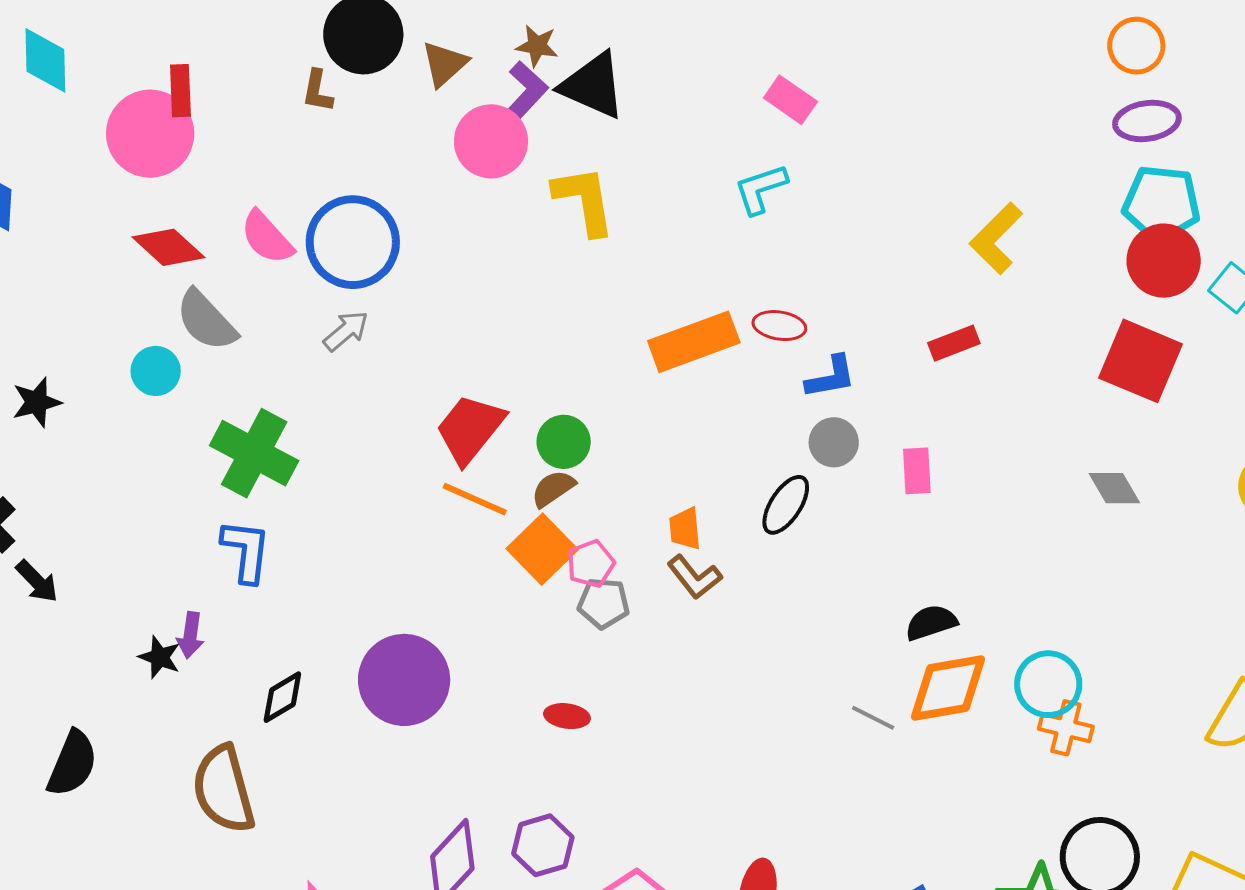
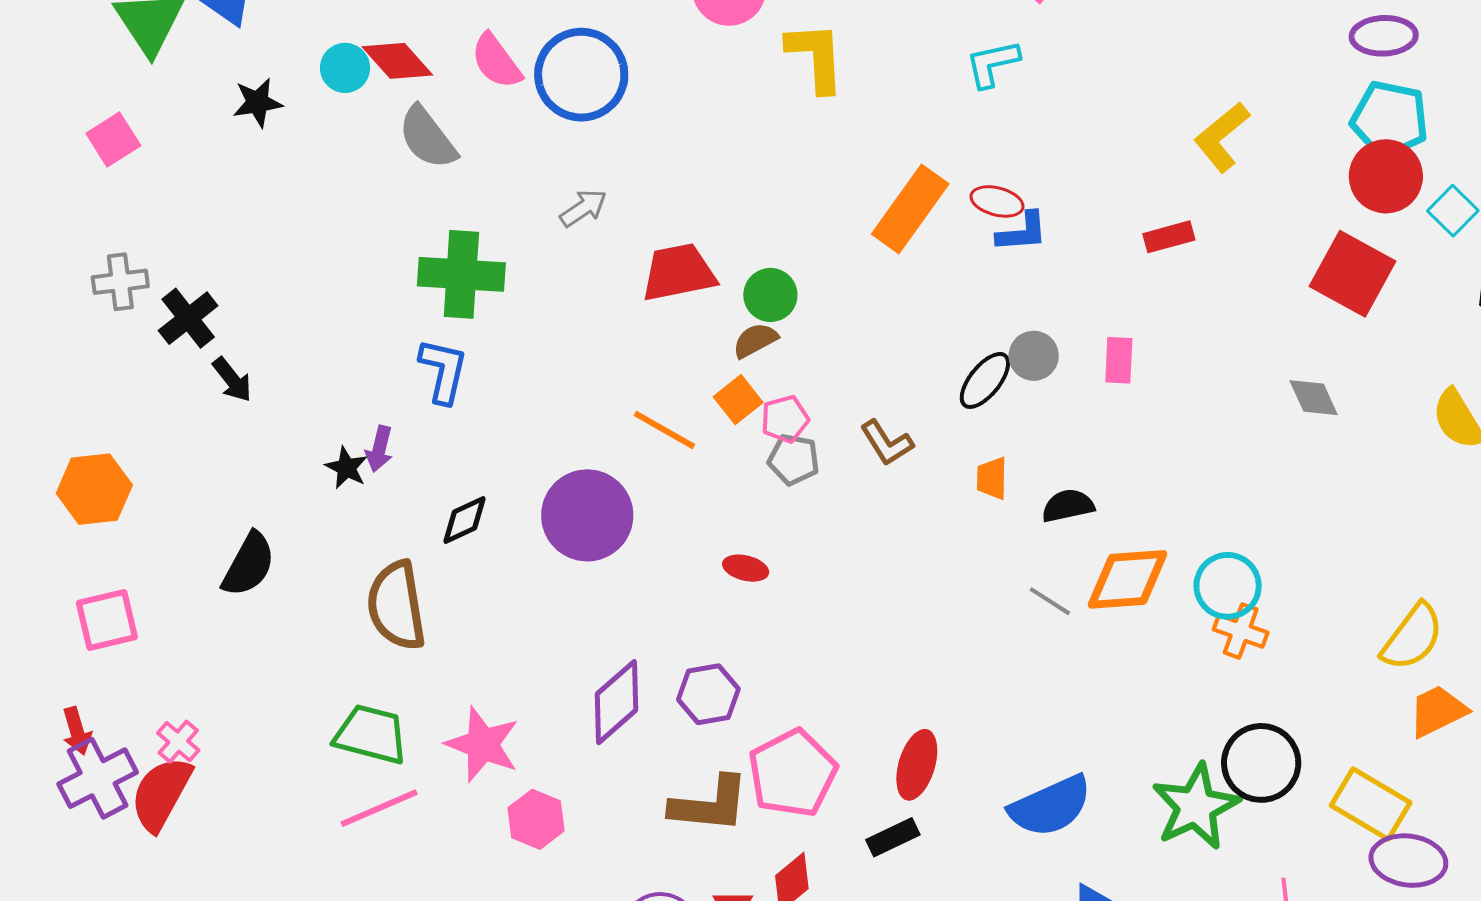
gray arrow: (346, 331) -> (583, 208), moved
orange rectangle: (694, 342) -> (910, 209), turned -40
cyan circle: (156, 371) -> (345, 68), moved
blue L-shape: (831, 377) -> (1022, 232), moved
black star: (37, 402) -> (258, 103), moved
red trapezoid: (470, 429) -> (679, 272), turned 34
gray circle: (834, 442) -> (1034, 356), moved
green cross: (254, 453) -> (461, 274), turned -30
orange line: (475, 499) -> (664, 430), moved
orange trapezoid: (685, 529) -> (992, 478), moved
orange square: (542, 549) -> (738, 400), size x0.7
black semicircle: (931, 622) -> (1068, 506), moved

